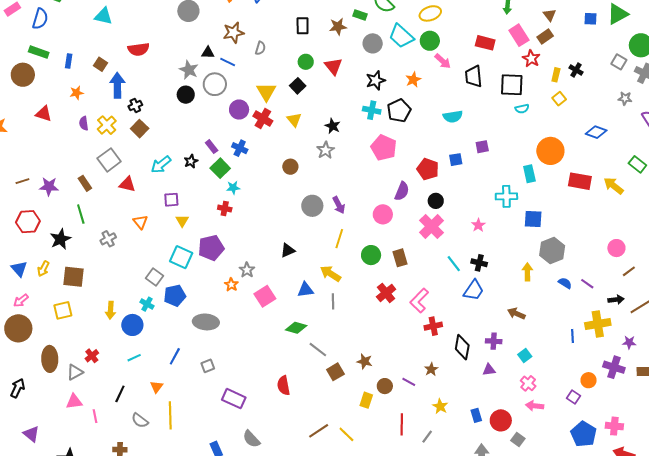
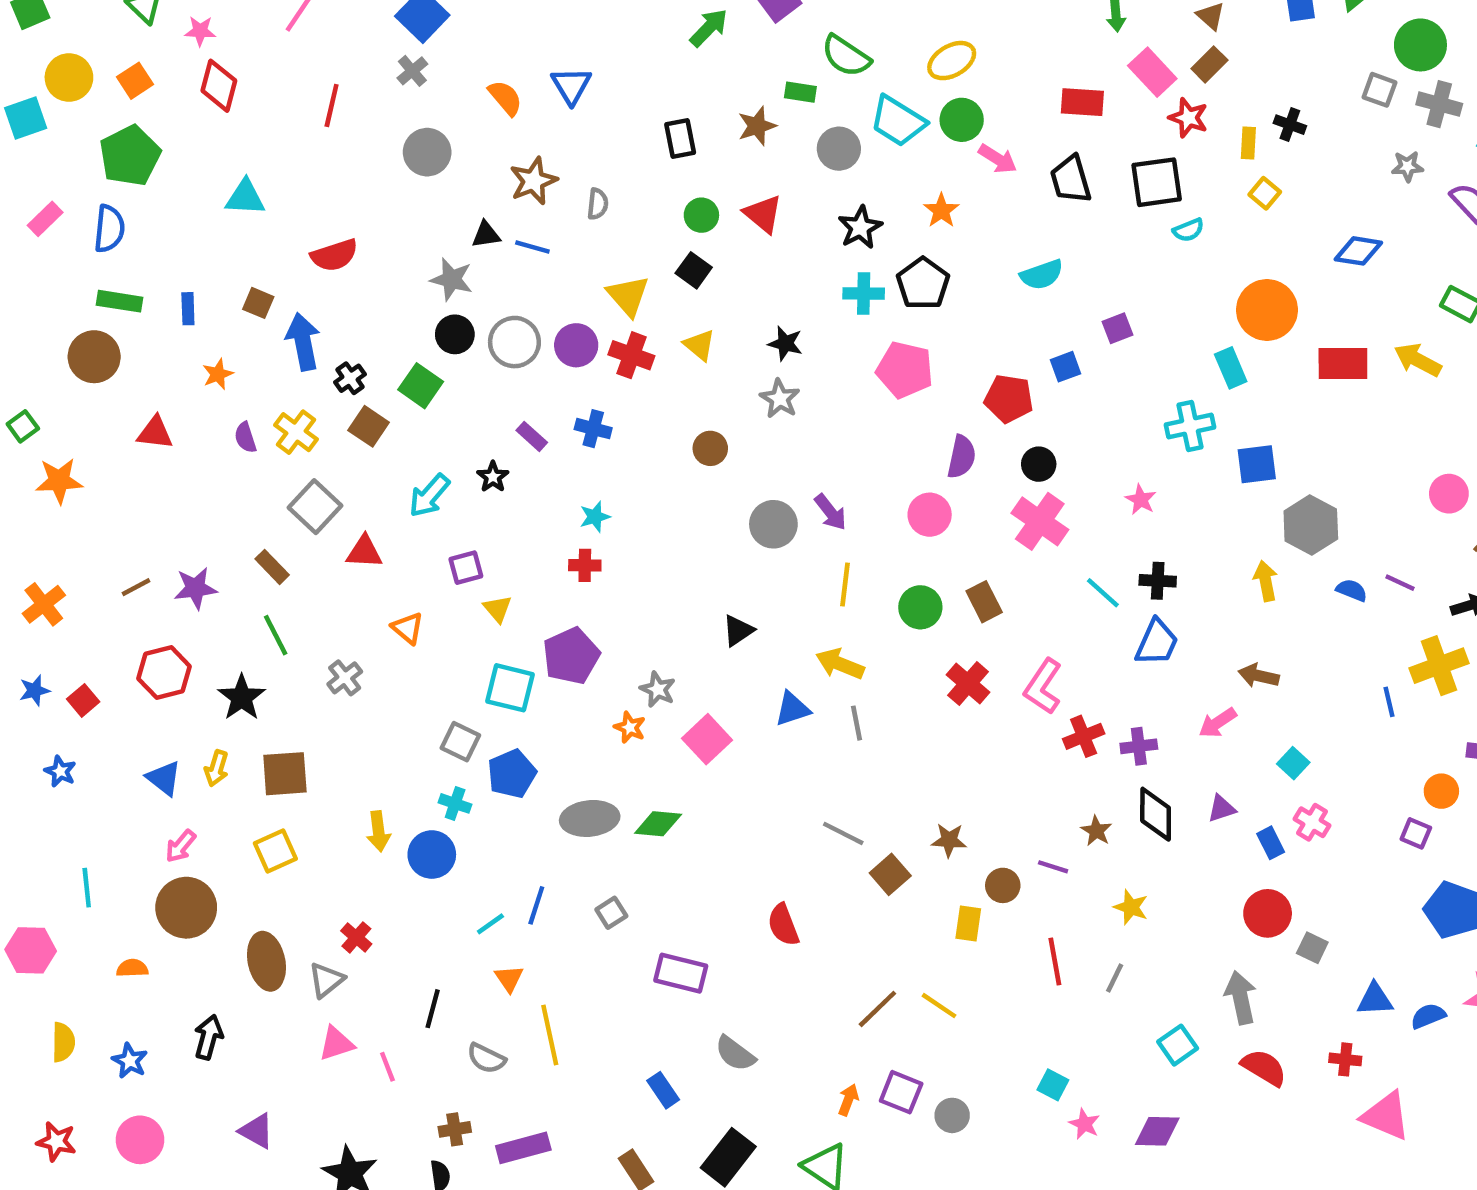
gray circle: (215, 84) -> (514, 342), moved
green square: (220, 168) -> (421, 386), moved
green diamond: (296, 328) -> (658, 824), moved
purple cross: (494, 341) -> (1139, 746), moved
black diamond: (462, 347) -> (1156, 814), moved
cyan line: (134, 358) -> (490, 924), moved
pink arrow: (535, 406) -> (1218, 723), moved, turned -30
blue rectangle: (476, 415) -> (1271, 843), moved

